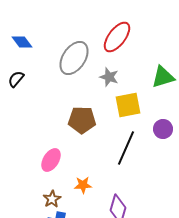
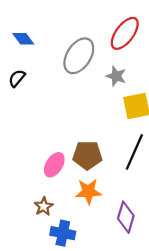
brown pentagon: (82, 120) -> (87, 155), moved
orange star: (83, 185) -> (88, 191), size x1.4
brown star: (52, 199) -> (44, 206), moved

